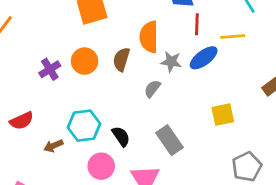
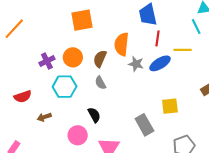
gray semicircle: (152, 89) -> (100, 83), moved, turned -72
cyan hexagon: (84, 126) -> (65, 87), moved
gray rectangle: (170, 140) -> (144, 125), moved

